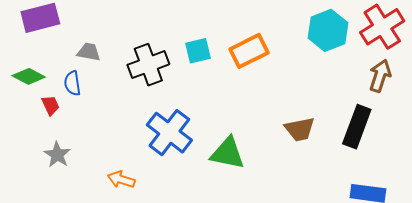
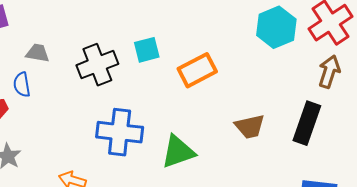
orange rectangle: (249, 51) -> (197, 70), moved
blue cross: (169, 133) -> (120, 132), turned -30
green triangle: (228, 153) -> (178, 152), turned -30

